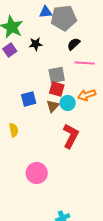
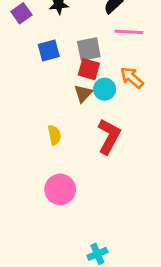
orange arrow: (87, 95) -> (132, 78), turned 60
blue square: (29, 99) -> (49, 50), moved
yellow semicircle: (14, 130) -> (54, 135), moved

